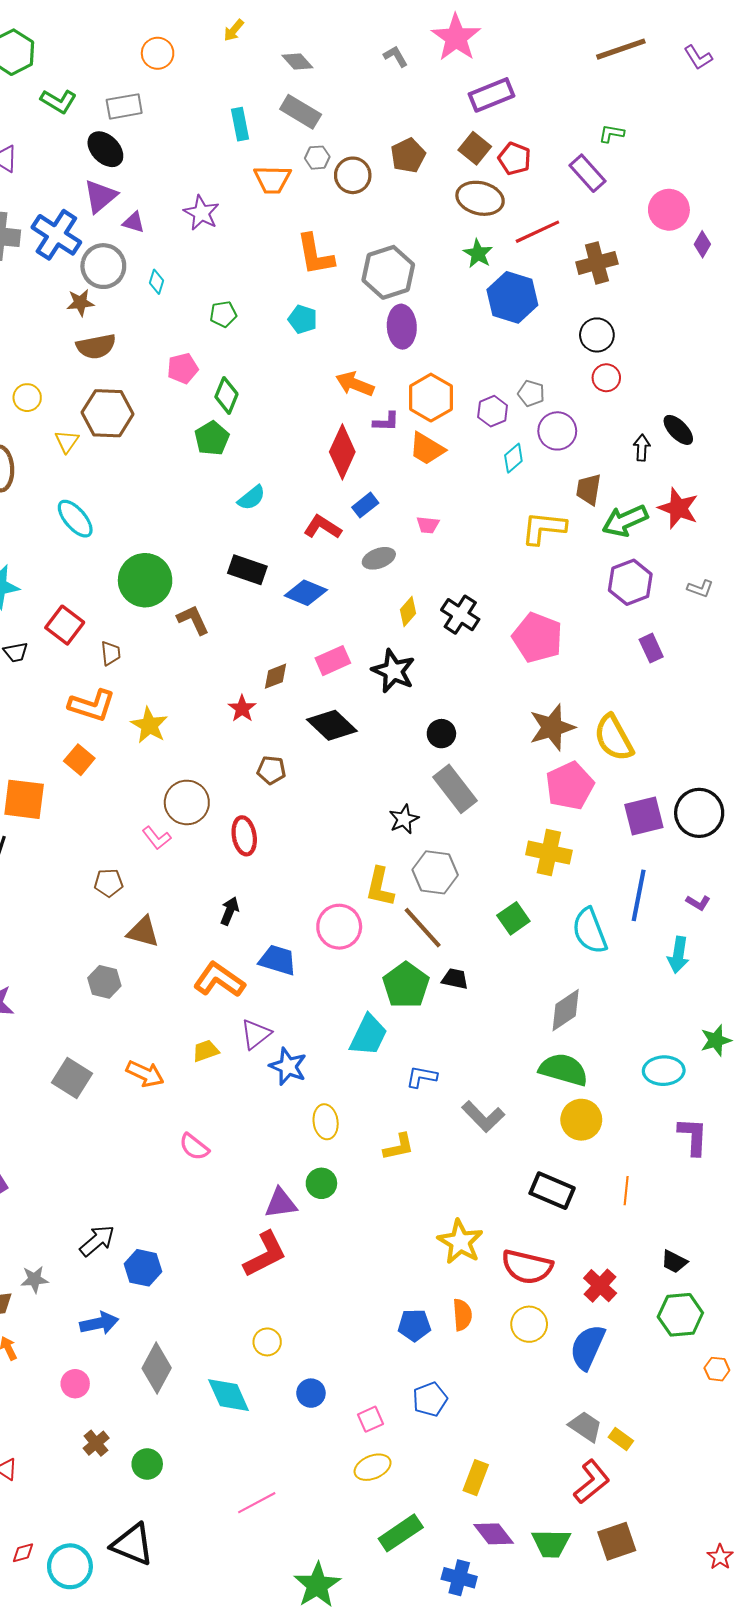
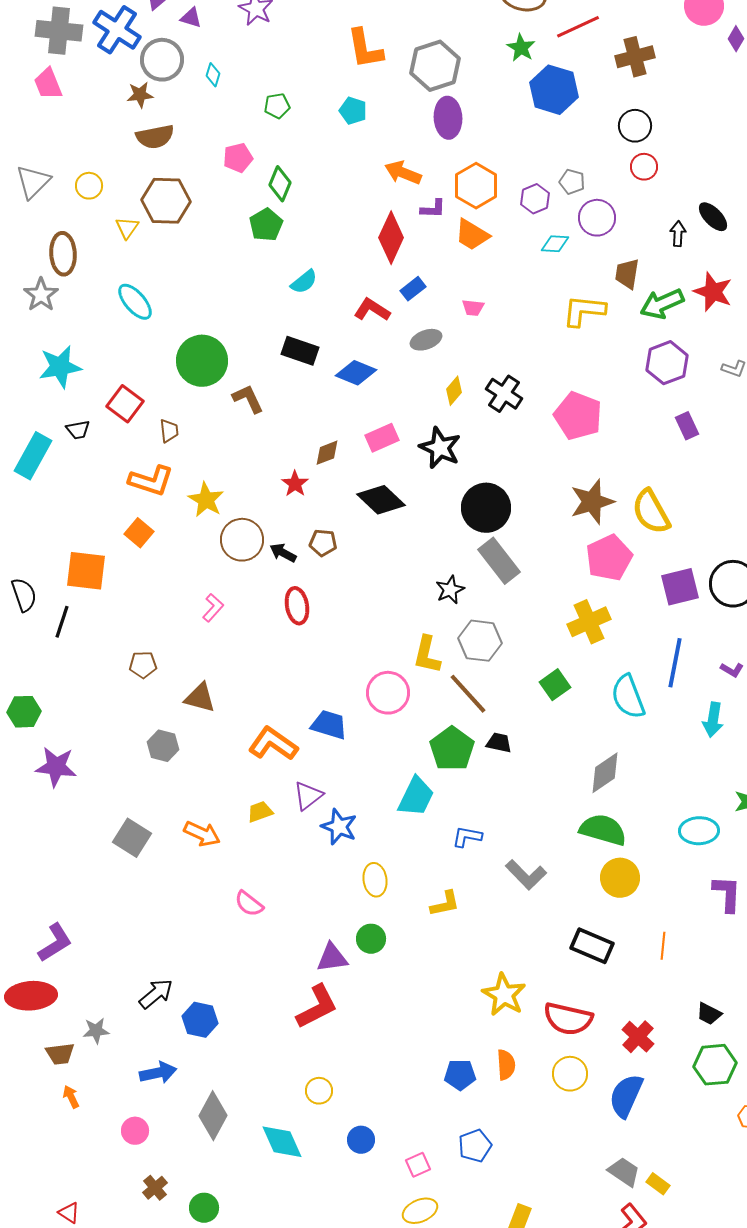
cyan diamond: (513, 458) -> (555, 244), turned 44
black circle: (441, 734) -> (486, 508), size x1.8
brown circle: (187, 802) -> (242, 540), moved
pink L-shape: (157, 838) -> (213, 608), turned -100
yellow cross: (549, 853) -> (589, 622), turned -36
brown pentagon: (109, 883) -> (143, 665), moved
black arrow: (230, 911) -> (283, 553), moved, turned -84

